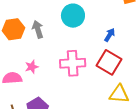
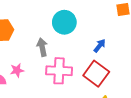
gray arrow: (38, 29) -> (42, 47), moved

